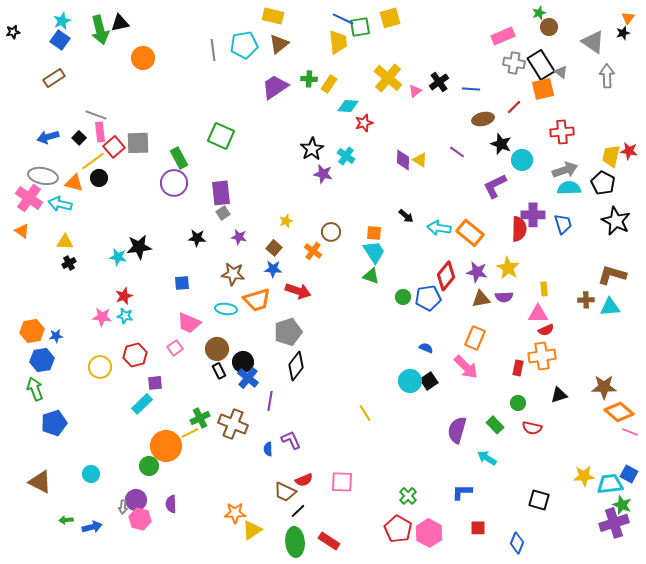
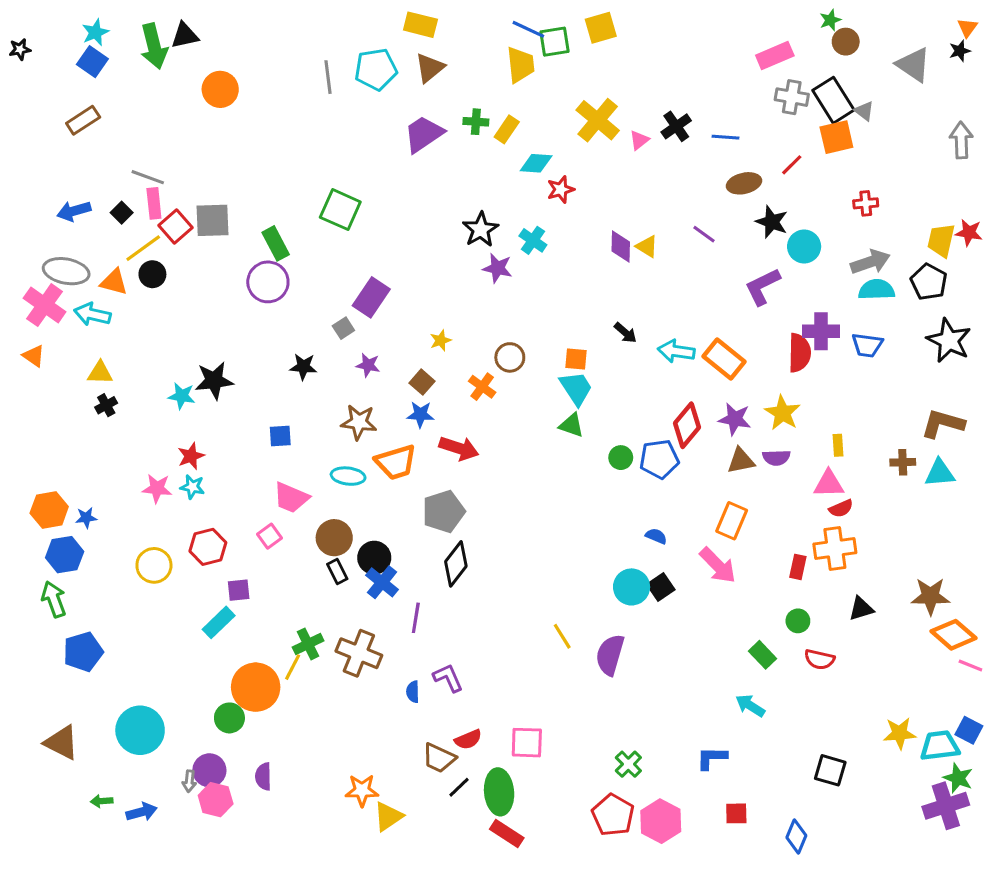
gray arrow: (607, 76) -> (961, 140), moved
red cross: (562, 132) -> (866, 203), size x0.7
purple rectangle: (221, 193) -> (371, 297), moved, turned 40
blue trapezoid: (563, 224) -> (867, 345), turned 115
purple semicircle: (457, 430) -> (610, 655), moved
yellow line: (190, 433) -> (293, 667), turned -36
cyan circle: (91, 474) -> (140, 730), size x1.8
green ellipse: (295, 542) -> (499, 792), moved

